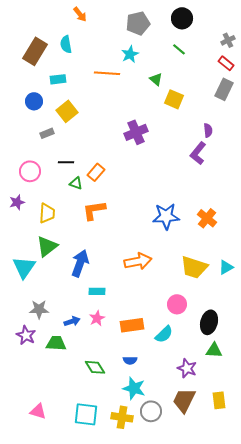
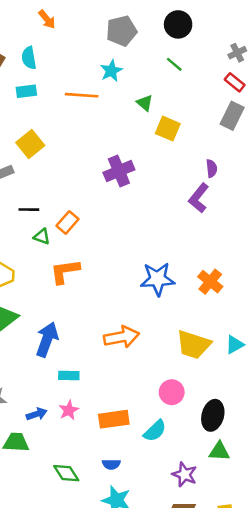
cyan rectangle: (58, 79) -> (26, 91), moved

